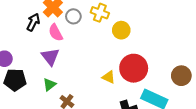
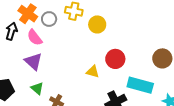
red circle: (134, 68) -> (115, 59), size x0.7
green triangle: (50, 85) -> (37, 88), turned -32

